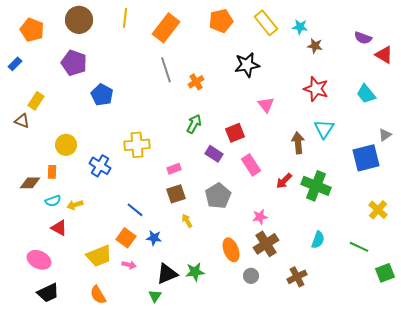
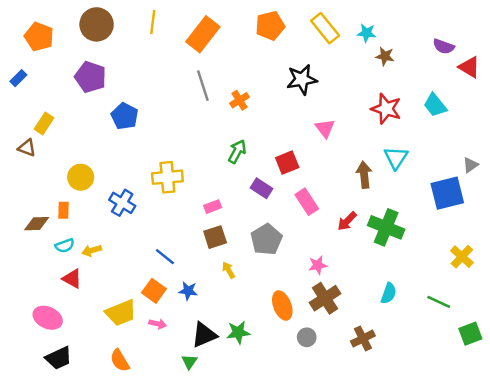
cyan trapezoid: (366, 94) -> (435, 105), moved

